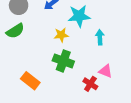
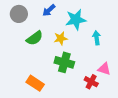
green semicircle: (15, 31) -> (35, 38), moved

